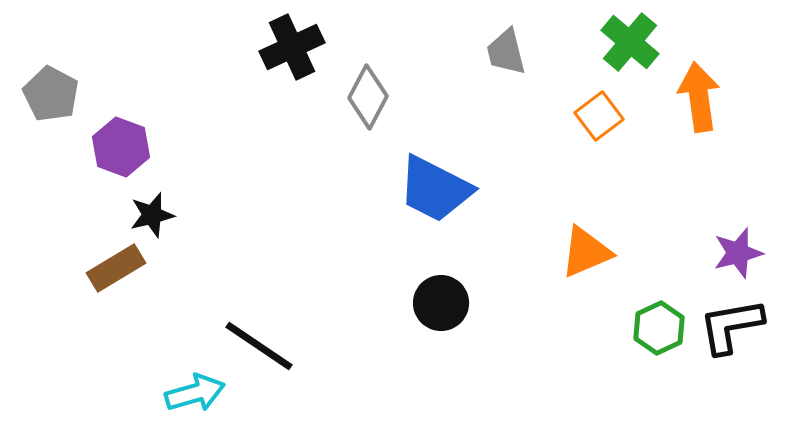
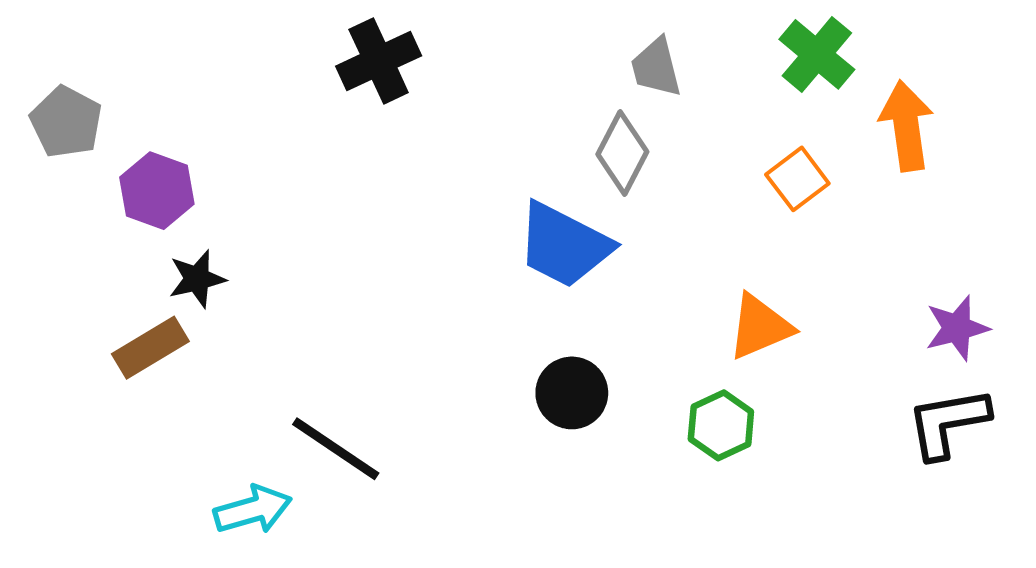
gray diamond: (368, 97) -> (622, 153), moved
orange square: (599, 116) -> (797, 179), moved
green hexagon: (659, 328) -> (721, 425), moved

